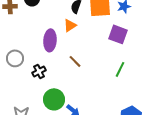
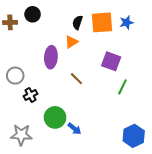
purple square: (118, 34) -> (111, 61), moved
black cross: (39, 71) -> (31, 95), moved

